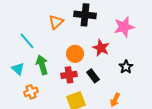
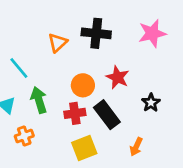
pink star: (124, 27) -> (152, 33), moved
black rectangle: (93, 76) -> (107, 115), size x1.5

